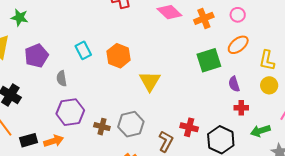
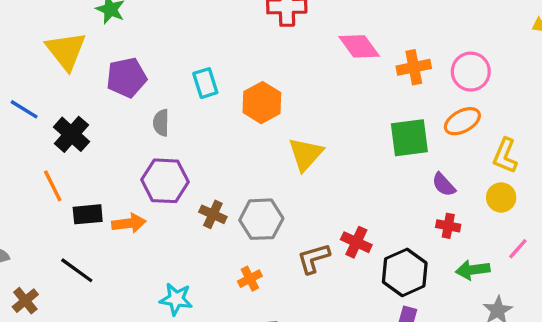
pink circle: (238, 15) -> (471, 72), size x1.5
purple semicircle: (234, 84) -> (444, 185), turned -35
brown L-shape: (166, 141) -> (314, 258), turned -145

